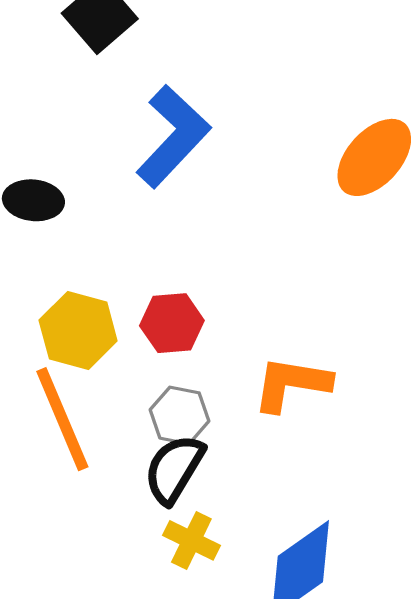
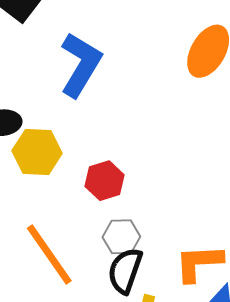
yellow hexagon: (78, 330) -> (37, 152), moved
orange L-shape: (292, 384) -> (199, 263), moved

